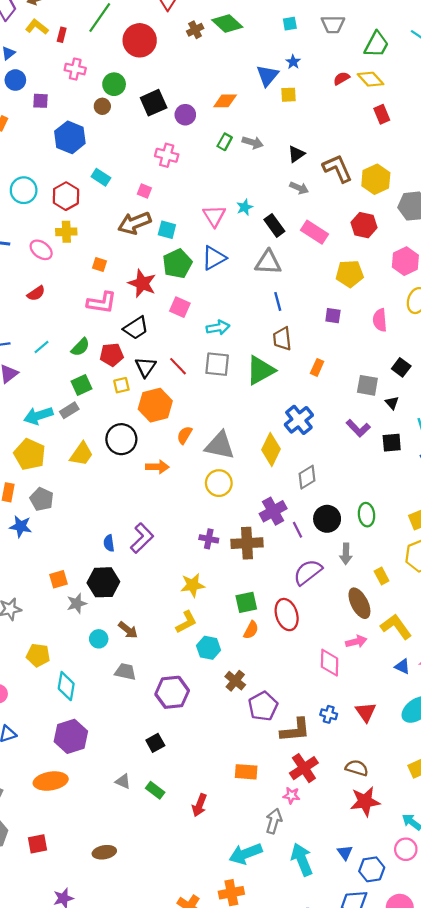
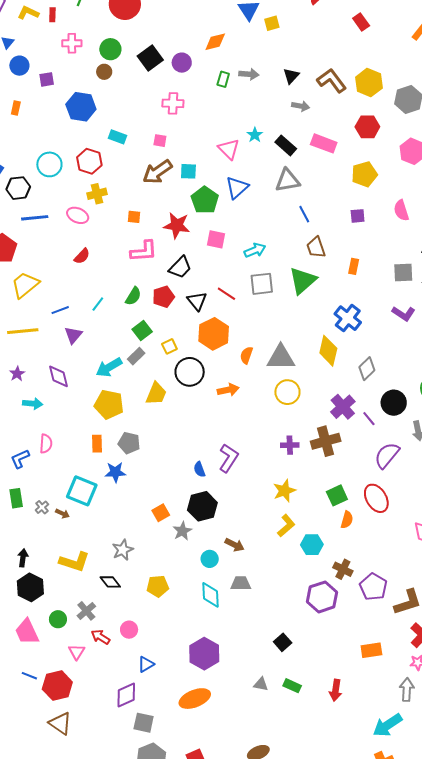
yellow square: (121, 385) -> (169, 346), moved
cyan diamond: (66, 686) -> (211, 595), moved
purple hexagon: (172, 692) -> (322, 597), moved

